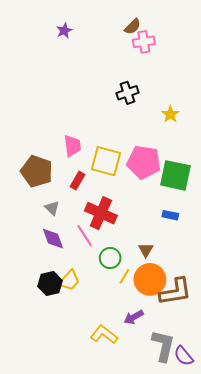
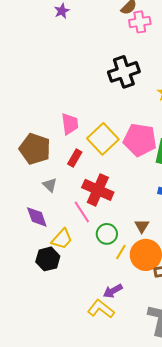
black cross: (127, 93) -> (124, 72), size x1.4
yellow square: (106, 161) -> (103, 139), turned 32
purple diamond: (53, 239) -> (37, 217), moved
yellow trapezoid: (69, 280) -> (62, 239), moved
purple arrow: (134, 317) -> (113, 291), moved

